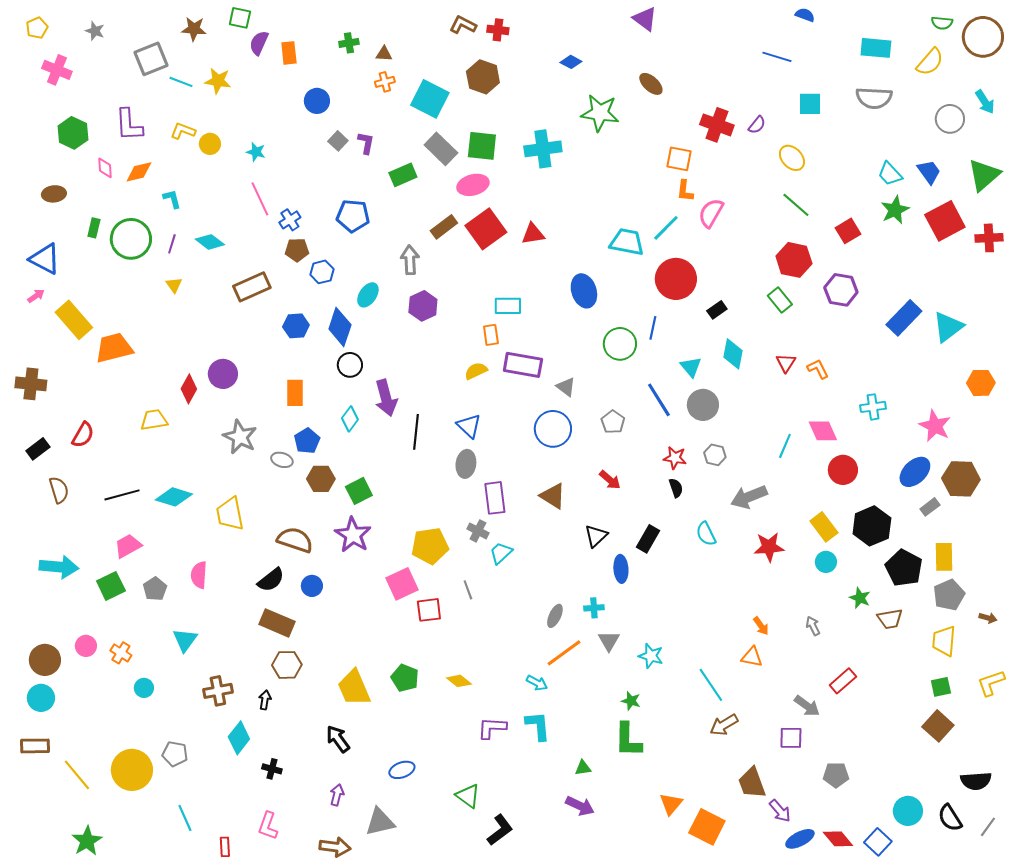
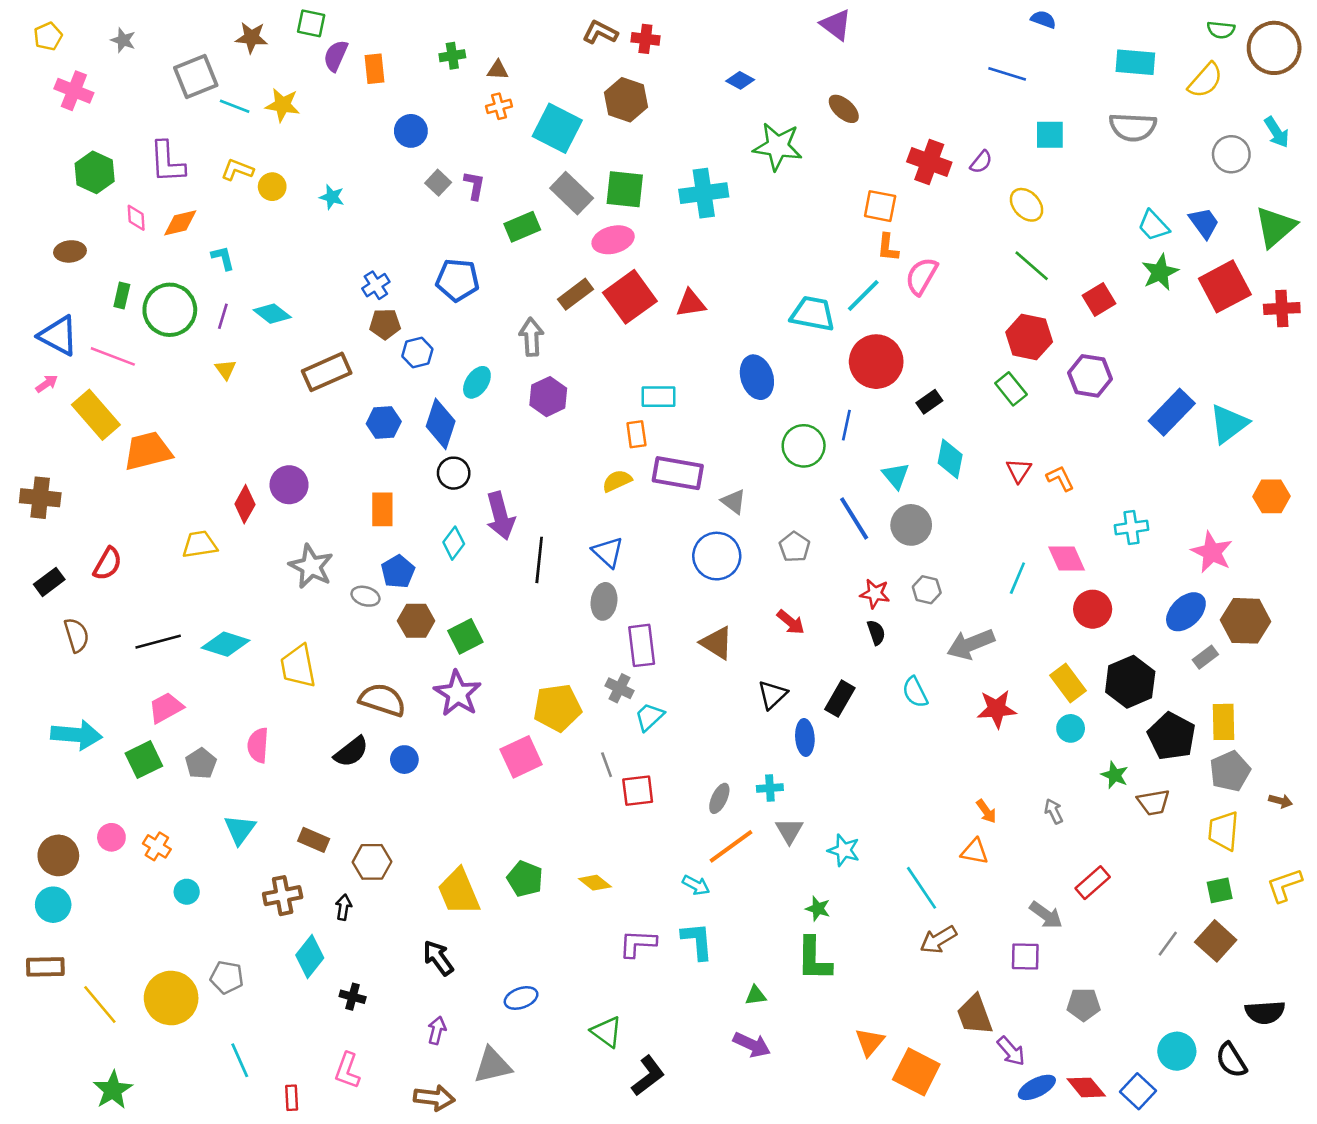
pink line: (260, 199) -> (113, 356), moved, turned -44
red square: (429, 610) -> (638, 791), moved
brown rectangle: (277, 623) -> (314, 840), moved, size x0.7
gray line: (988, 827) -> (1168, 944), moved

